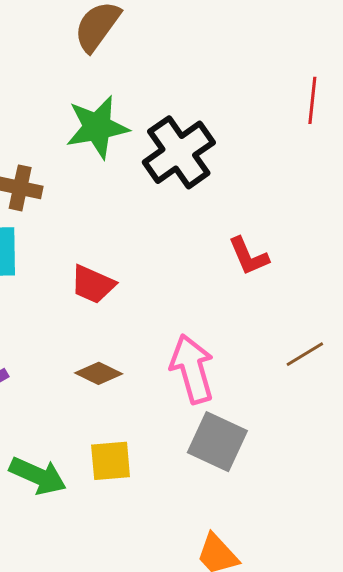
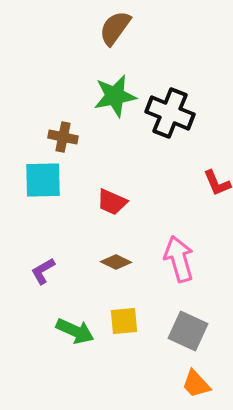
black cross: (179, 152) -> (170, 113), turned -33
gray square: (217, 442) -> (188, 331), moved

